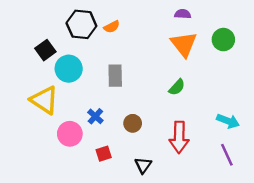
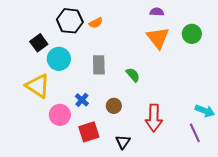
green semicircle: (177, 87) -> (133, 75), moved, turned -84
cyan arrow: (228, 121) -> (205, 111), moved
red square: (104, 154) -> (89, 132), size x1.5

